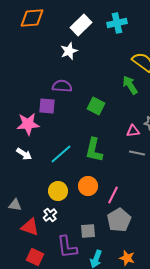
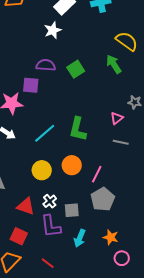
green square: (96, 106) -> (76, 69), moved, turned 30
pink triangle: (133, 131) -> (117, 118), moved, turned -32
gray line: (137, 153) -> (121, 142), moved
white cross: (50, 215) -> (50, 201), moved
red triangle: (30, 227) -> (26, 206), moved

